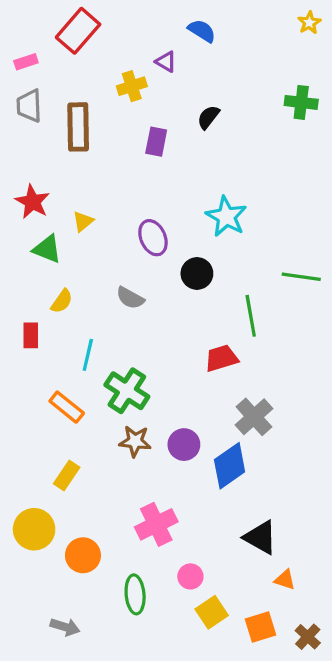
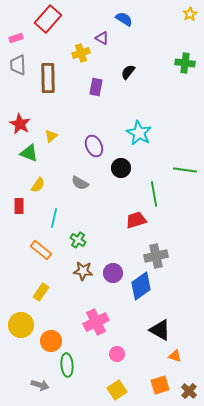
green cross: (127, 391) -> (78, 240), size x0.6
gray cross: (254, 417) -> (156, 256), turned 30
green ellipse: (135, 594) -> (67, 365), moved
yellow square: (212, 612) -> (117, 390), moved

